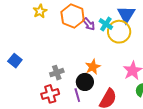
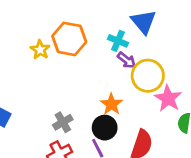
yellow star: (40, 11) -> (40, 50), moved
purple arrow: (89, 24) -> (127, 60), moved
yellow circle: (119, 32) -> (148, 76), moved

